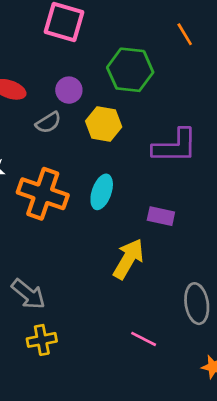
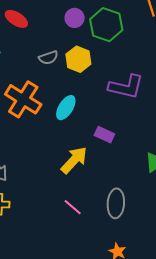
purple circle: (69, 90) -> (75, 18), moved
gray semicircle: (48, 123) -> (48, 58), moved
pink line: (144, 339) -> (73, 207), moved

